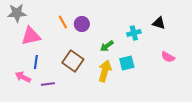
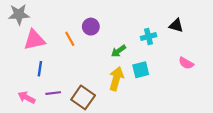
orange line: (63, 22) -> (70, 39), moved
brown square: (73, 61) -> (83, 97), moved
pink arrow: (23, 77) -> (27, 97), moved

